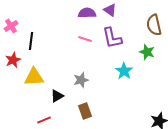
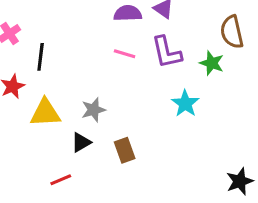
green star: (147, 52) -> (212, 63), moved
gray star: (81, 80) -> (93, 110), moved
brown rectangle: (85, 111) -> (125, 150), moved

